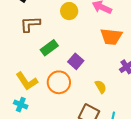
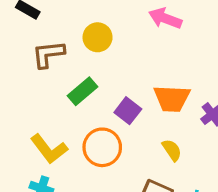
yellow circle: (69, 11) -> (98, 37), moved
orange trapezoid: (111, 37) -> (172, 98), moved

